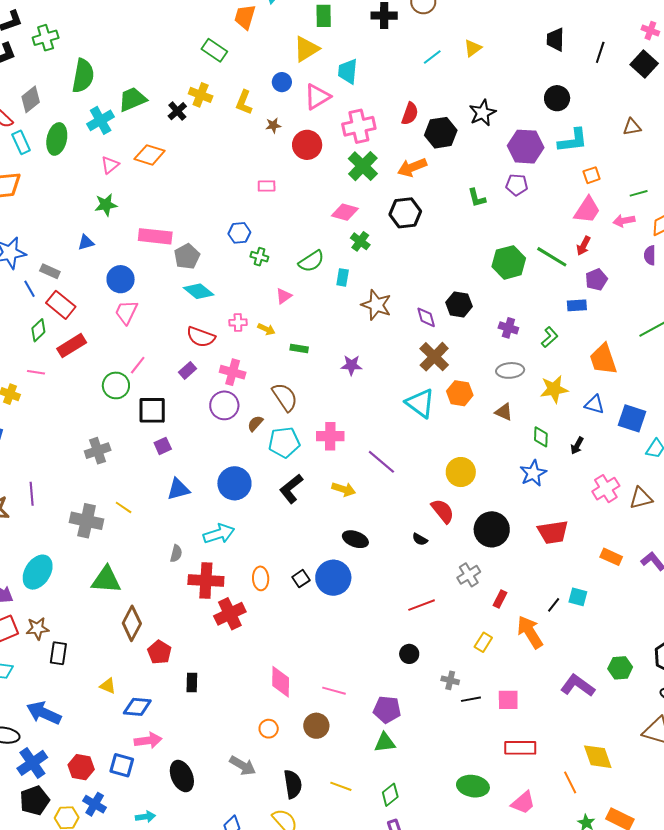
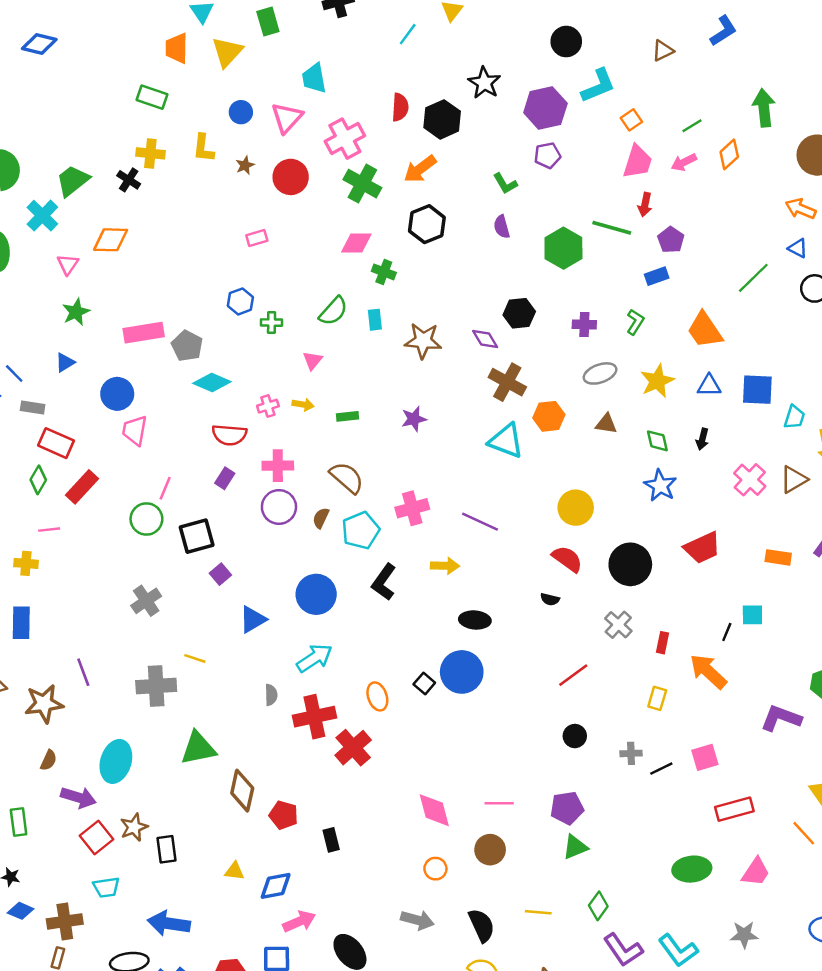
yellow triangle: (306, 49) -> (227, 52), moved
purple semicircle: (650, 255) -> (502, 227), moved
blue line: (30, 289) -> (14, 374), moved

